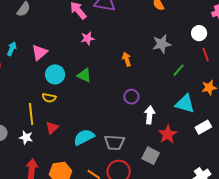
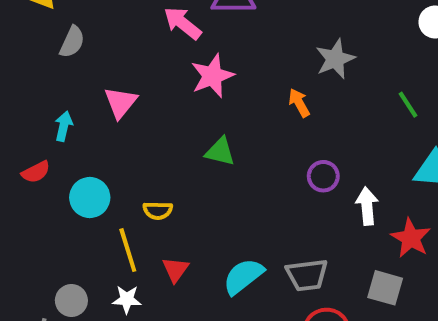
pink star: (88, 38) -> (212, 76), size x1.5
gray star: (162, 44) -> (335, 59), moved
pink triangle: (40, 53) -> (121, 102), moved
green line: (179, 70) -> (408, 105), turned -64
cyan circle: (55, 74) -> (90, 198), moved

